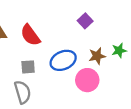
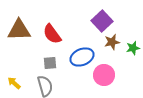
purple square: (85, 21) -> (102, 21), size x1.5
brown star: (97, 56) -> (112, 42), moved

